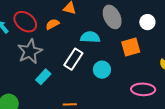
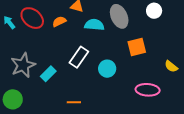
white circle: (147, 22) -> (154, 11), moved
cyan semicircle: (90, 37) -> (94, 25), moved
gray star: (30, 51) -> (23, 65), moved

